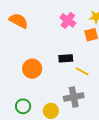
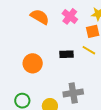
orange semicircle: (19, 21) -> (40, 17), moved
yellow line: (82, 71) -> (89, 50), moved

